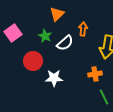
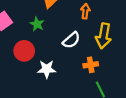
orange arrow: (83, 29) -> (85, 11), moved
white semicircle: (65, 43) -> (71, 40), moved

